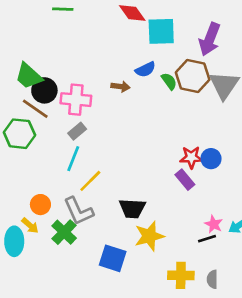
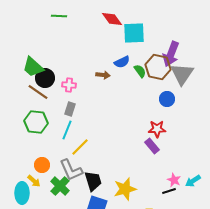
purple arrow: (210, 39) -> (171, 54), moved
pink cross: (76, 100) -> (69, 85), size x0.6
gray rectangle: (77, 131) -> (70, 109), turned -32
green hexagon: (19, 134) -> (36, 122), moved
blue circle: (211, 159) -> (167, 99), moved
black trapezoid: (132, 208) -> (93, 181), moved, turned -110

